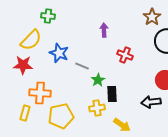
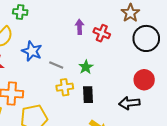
red cross: (125, 55) -> (102, 33), moved
green star: (98, 80) -> (86, 67), moved
yellow cross: (97, 108) -> (65, 87), moved

